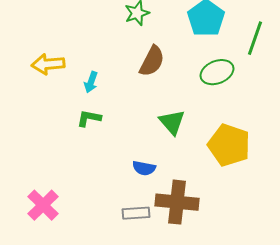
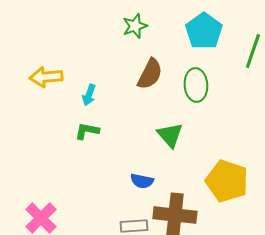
green ellipse: (217, 72) -> (196, 85), moved, turned -72
yellow pentagon: (229, 145) -> (227, 181), moved

